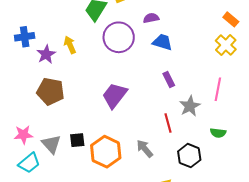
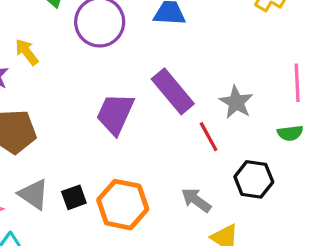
purple rectangle: (169, 80) -> (173, 91), moved, size x1.8
pink line: (218, 89) -> (297, 83), moved
gray triangle: (51, 144) -> (34, 194), moved
gray arrow: (145, 149) -> (196, 200), moved

